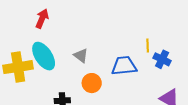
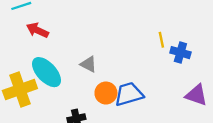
red arrow: (42, 19) -> (37, 30), turned -78
blue trapezoid: (124, 66) -> (129, 94), moved

